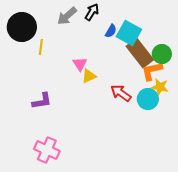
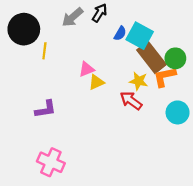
pink triangle: (80, 64) -> (87, 69), turned 42
yellow star: (160, 87) -> (139, 81), moved
cyan circle: (148, 99) -> (178, 112), moved

